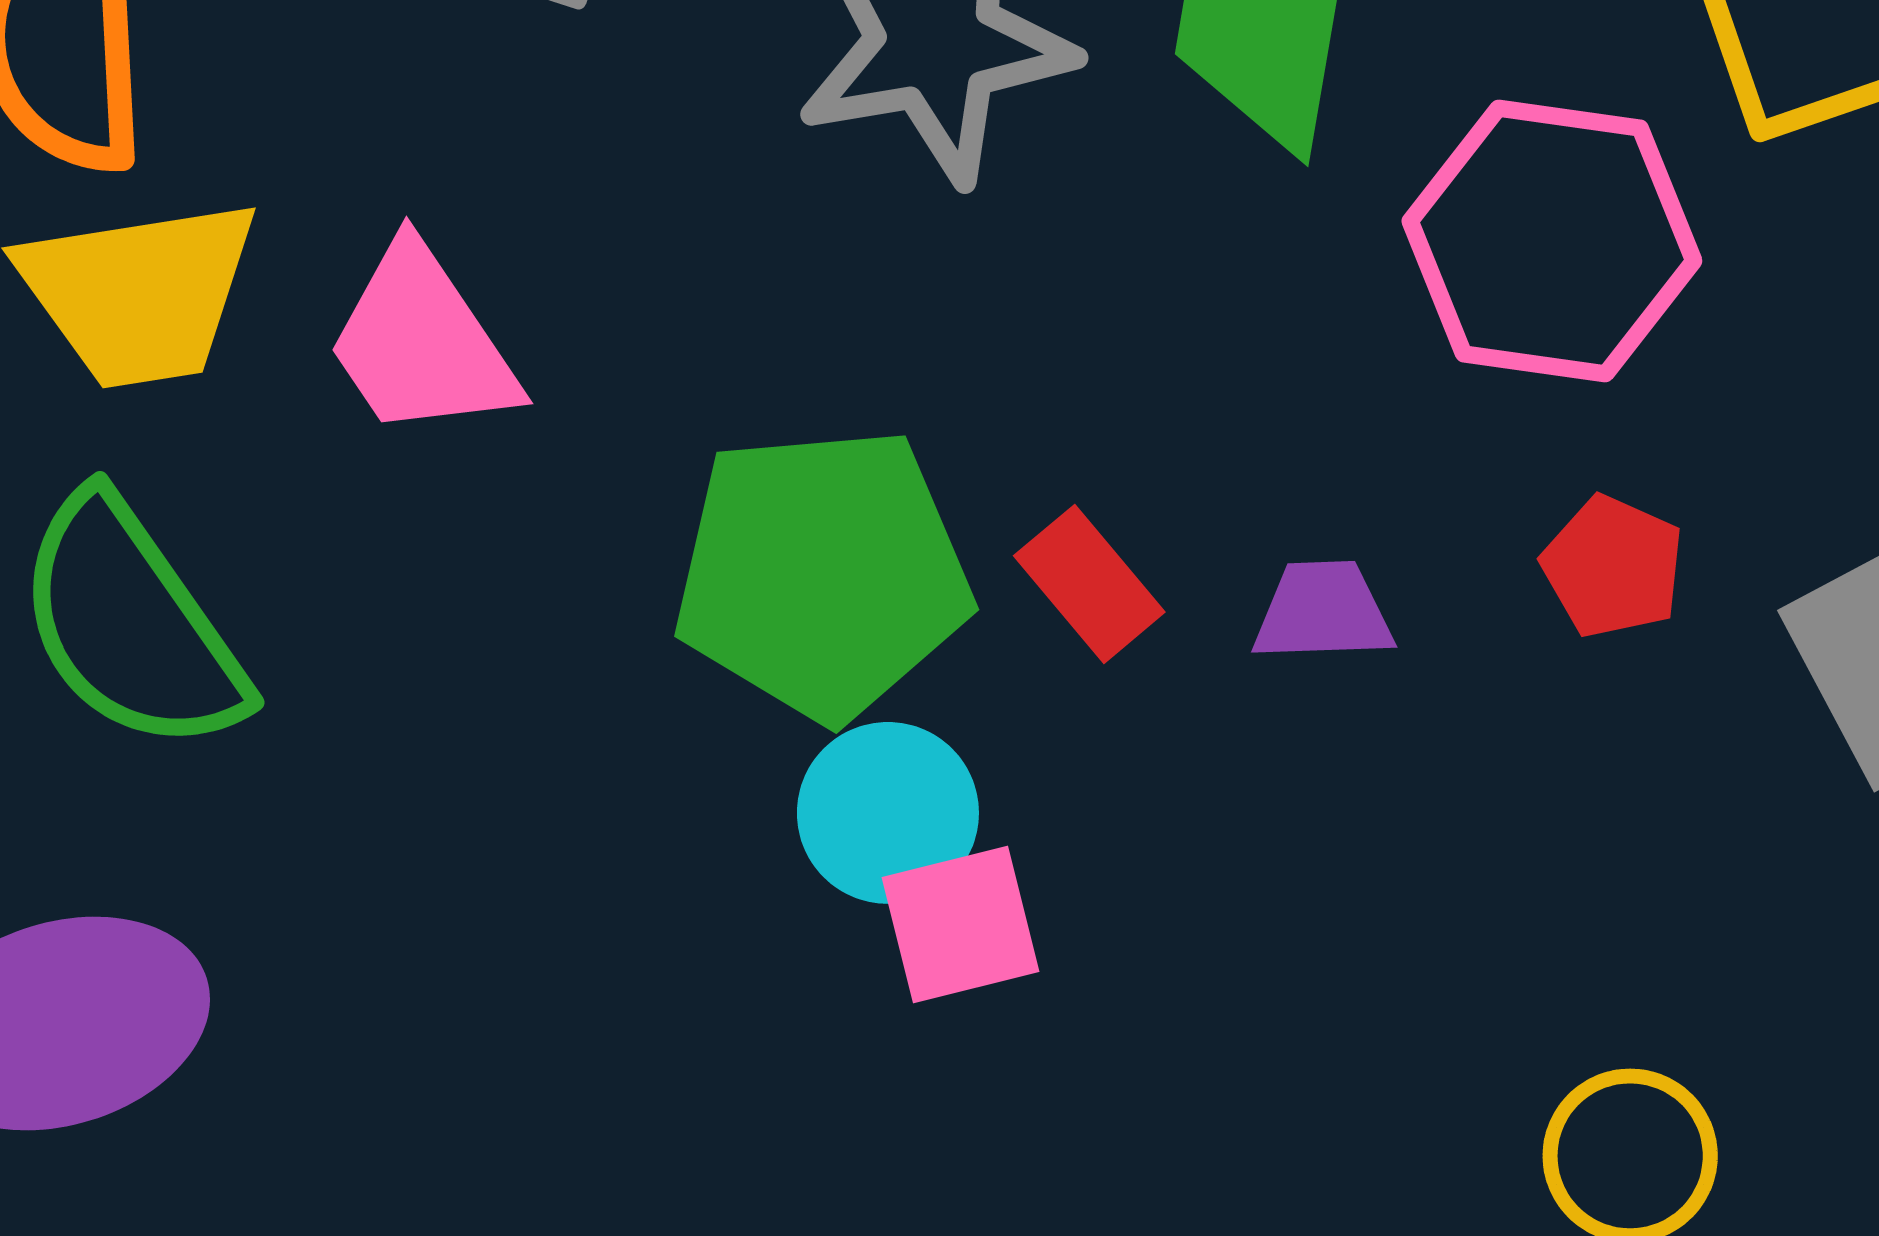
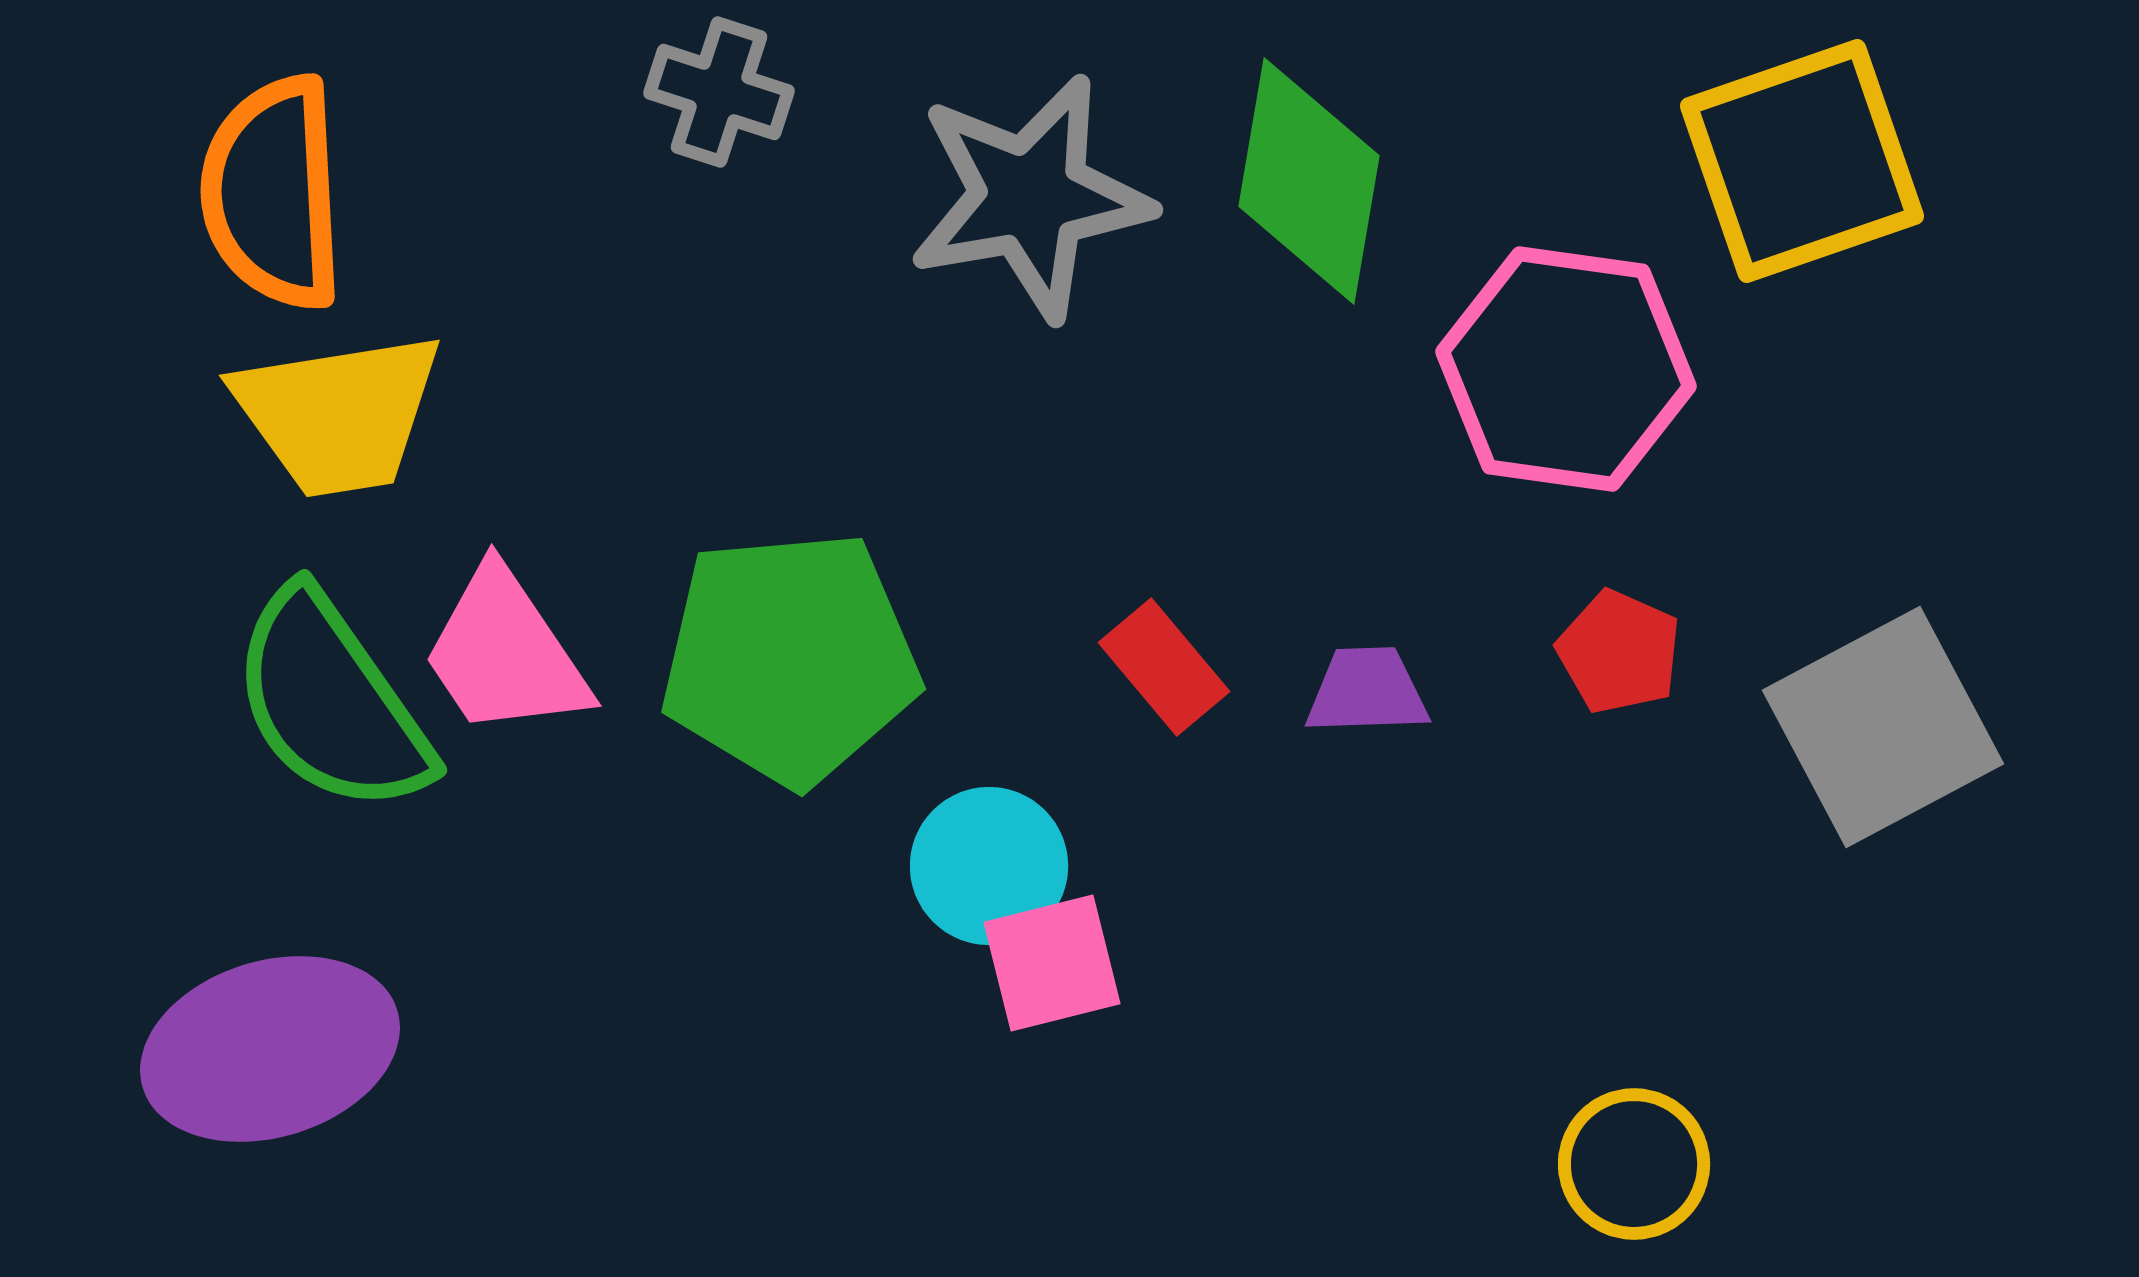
pink trapezoid: (422, 342) -> (505, 653), moved
green pentagon: (822, 574) -> (790, 658), moved

